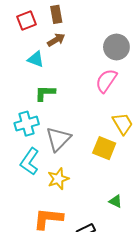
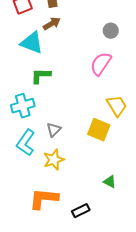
gray circle: (116, 47) -> (111, 31), size x0.6
cyan triangle: (36, 59) -> (32, 43), size x1.4
gray triangle: (58, 139) -> (54, 130), moved, size x0.6

